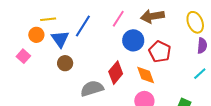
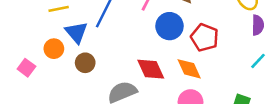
orange circle: (36, 35) -> (54, 49), moved
pink square: (23, 56) -> (26, 68), moved
red diamond: (116, 73) -> (151, 69), turned -60

